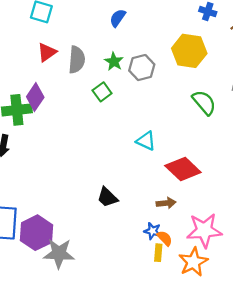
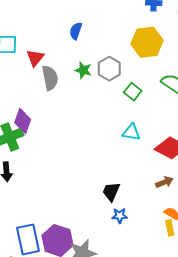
red triangle: (47, 52) -> (35, 58), moved
green square: (102, 92) -> (133, 92), moved
black trapezoid: (107, 197) -> (111, 192), turned 85
blue star: (152, 231) -> (120, 216), moved

